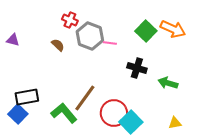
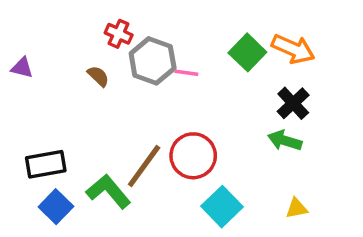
black cross: (137, 68) -> (293, 103), moved, turned 30
red circle: (114, 113) -> (193, 156), moved
blue square: (18, 114) -> (56, 207), moved

